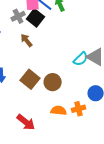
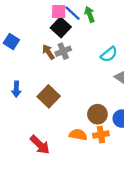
gray cross: (18, 16) -> (63, 51), moved
cyan semicircle: (81, 59) -> (109, 54), moved
brown circle: (53, 82) -> (97, 114), moved

